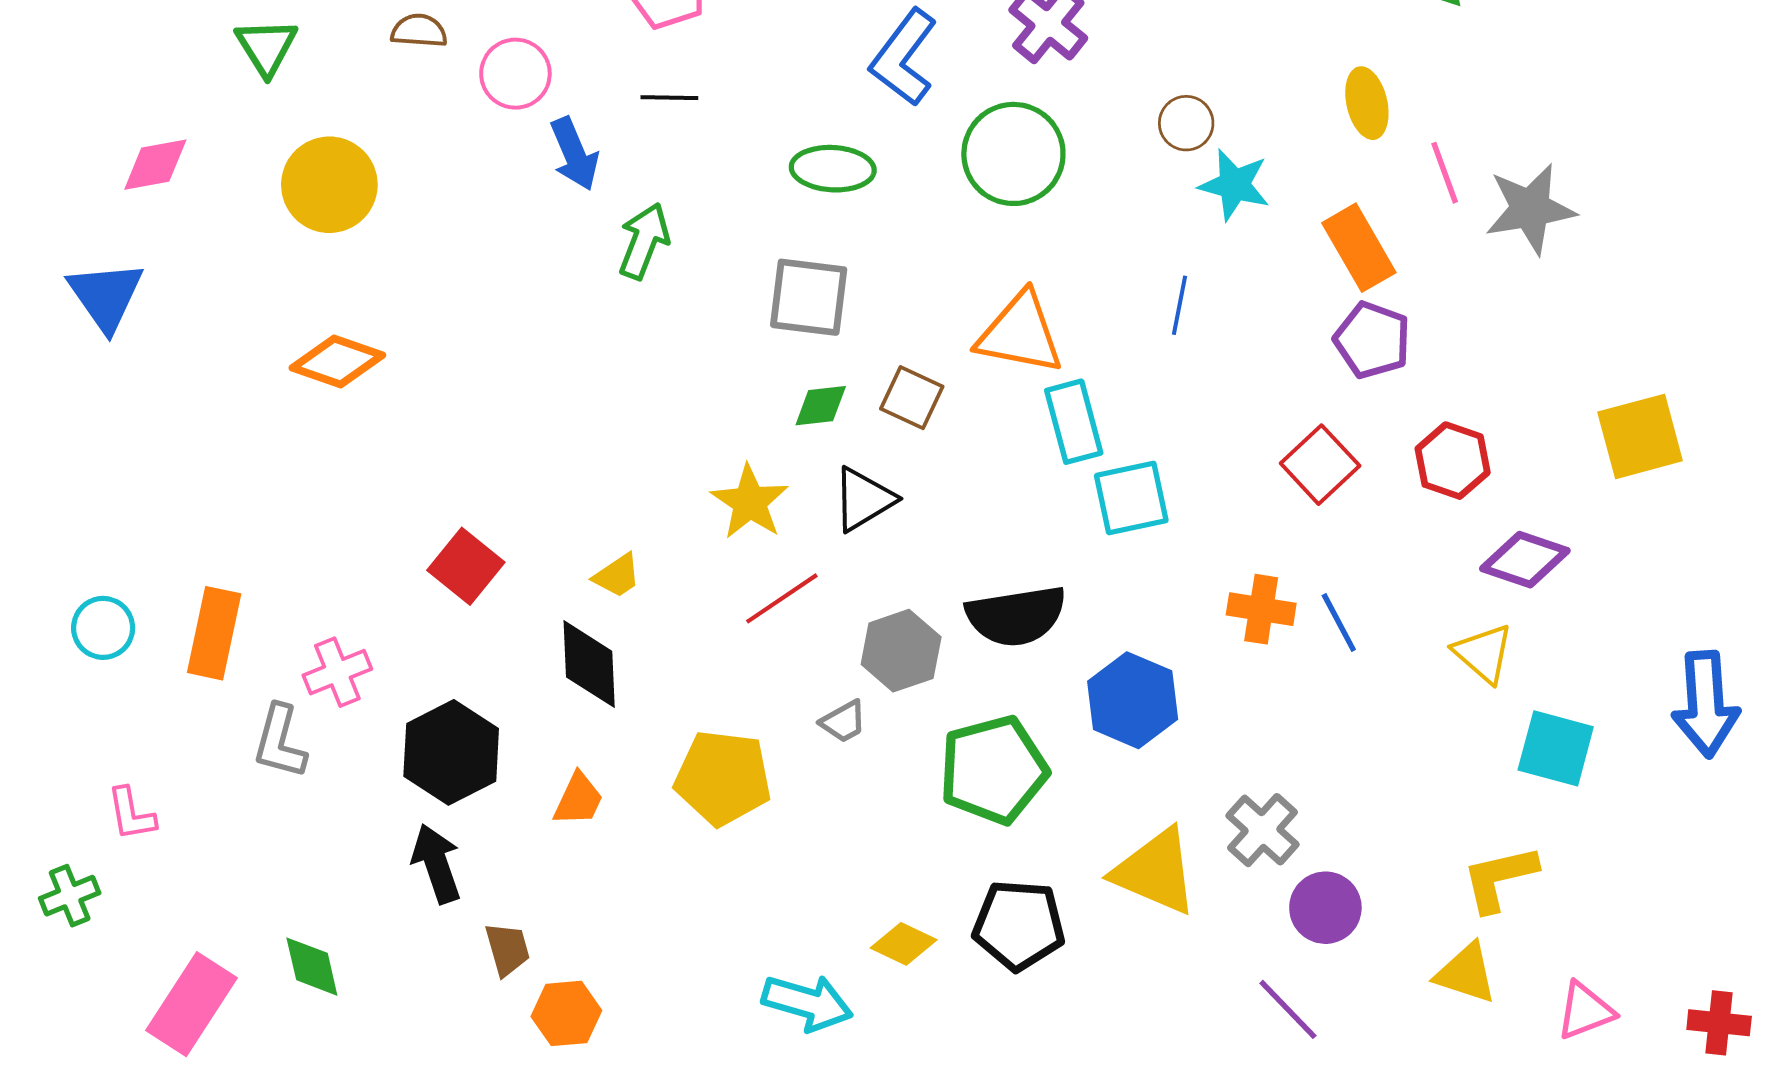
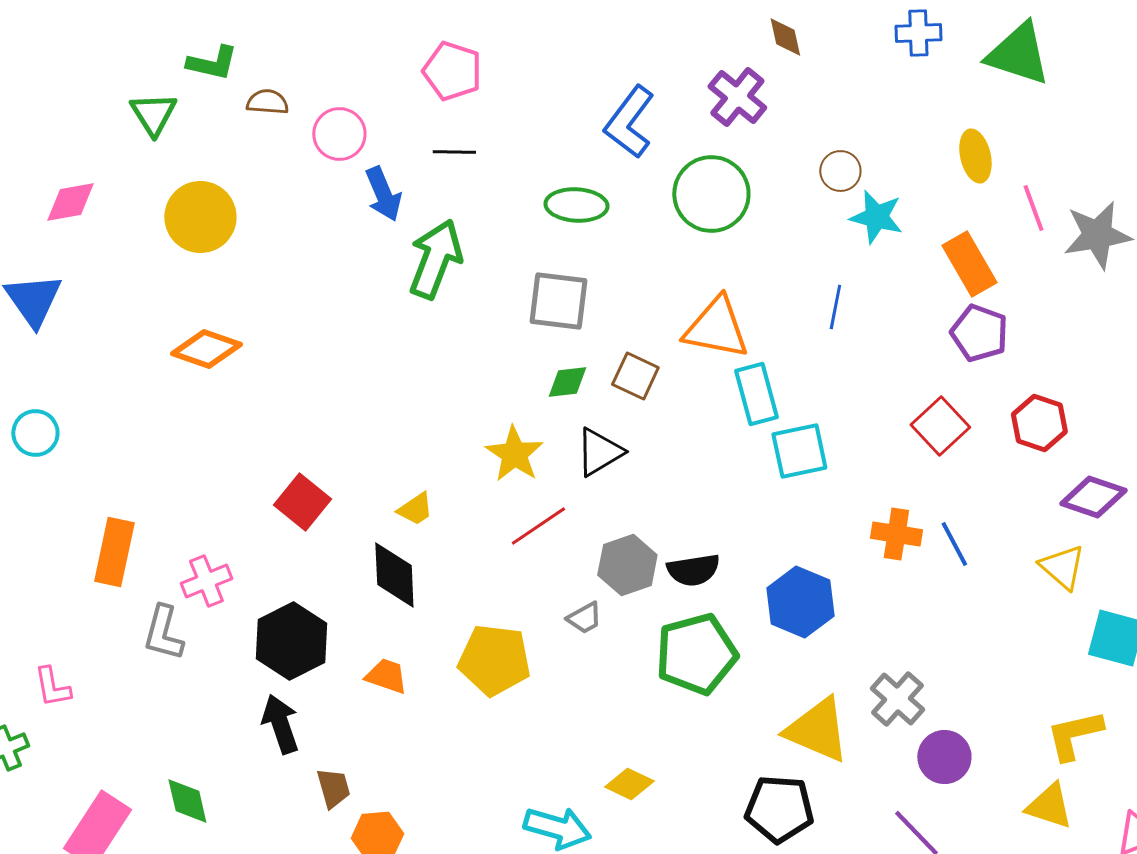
green arrow: (644, 241) -> (435, 259), size x1.4
black semicircle: (1016, 616) -> (693, 570), moved, size x0.7
cyan circle: (103, 628) -> (35, 433), moved
orange trapezoid: (578, 799) -> (386, 676), turned -96
black pentagon: (1019, 925) -> (779, 809), moved

